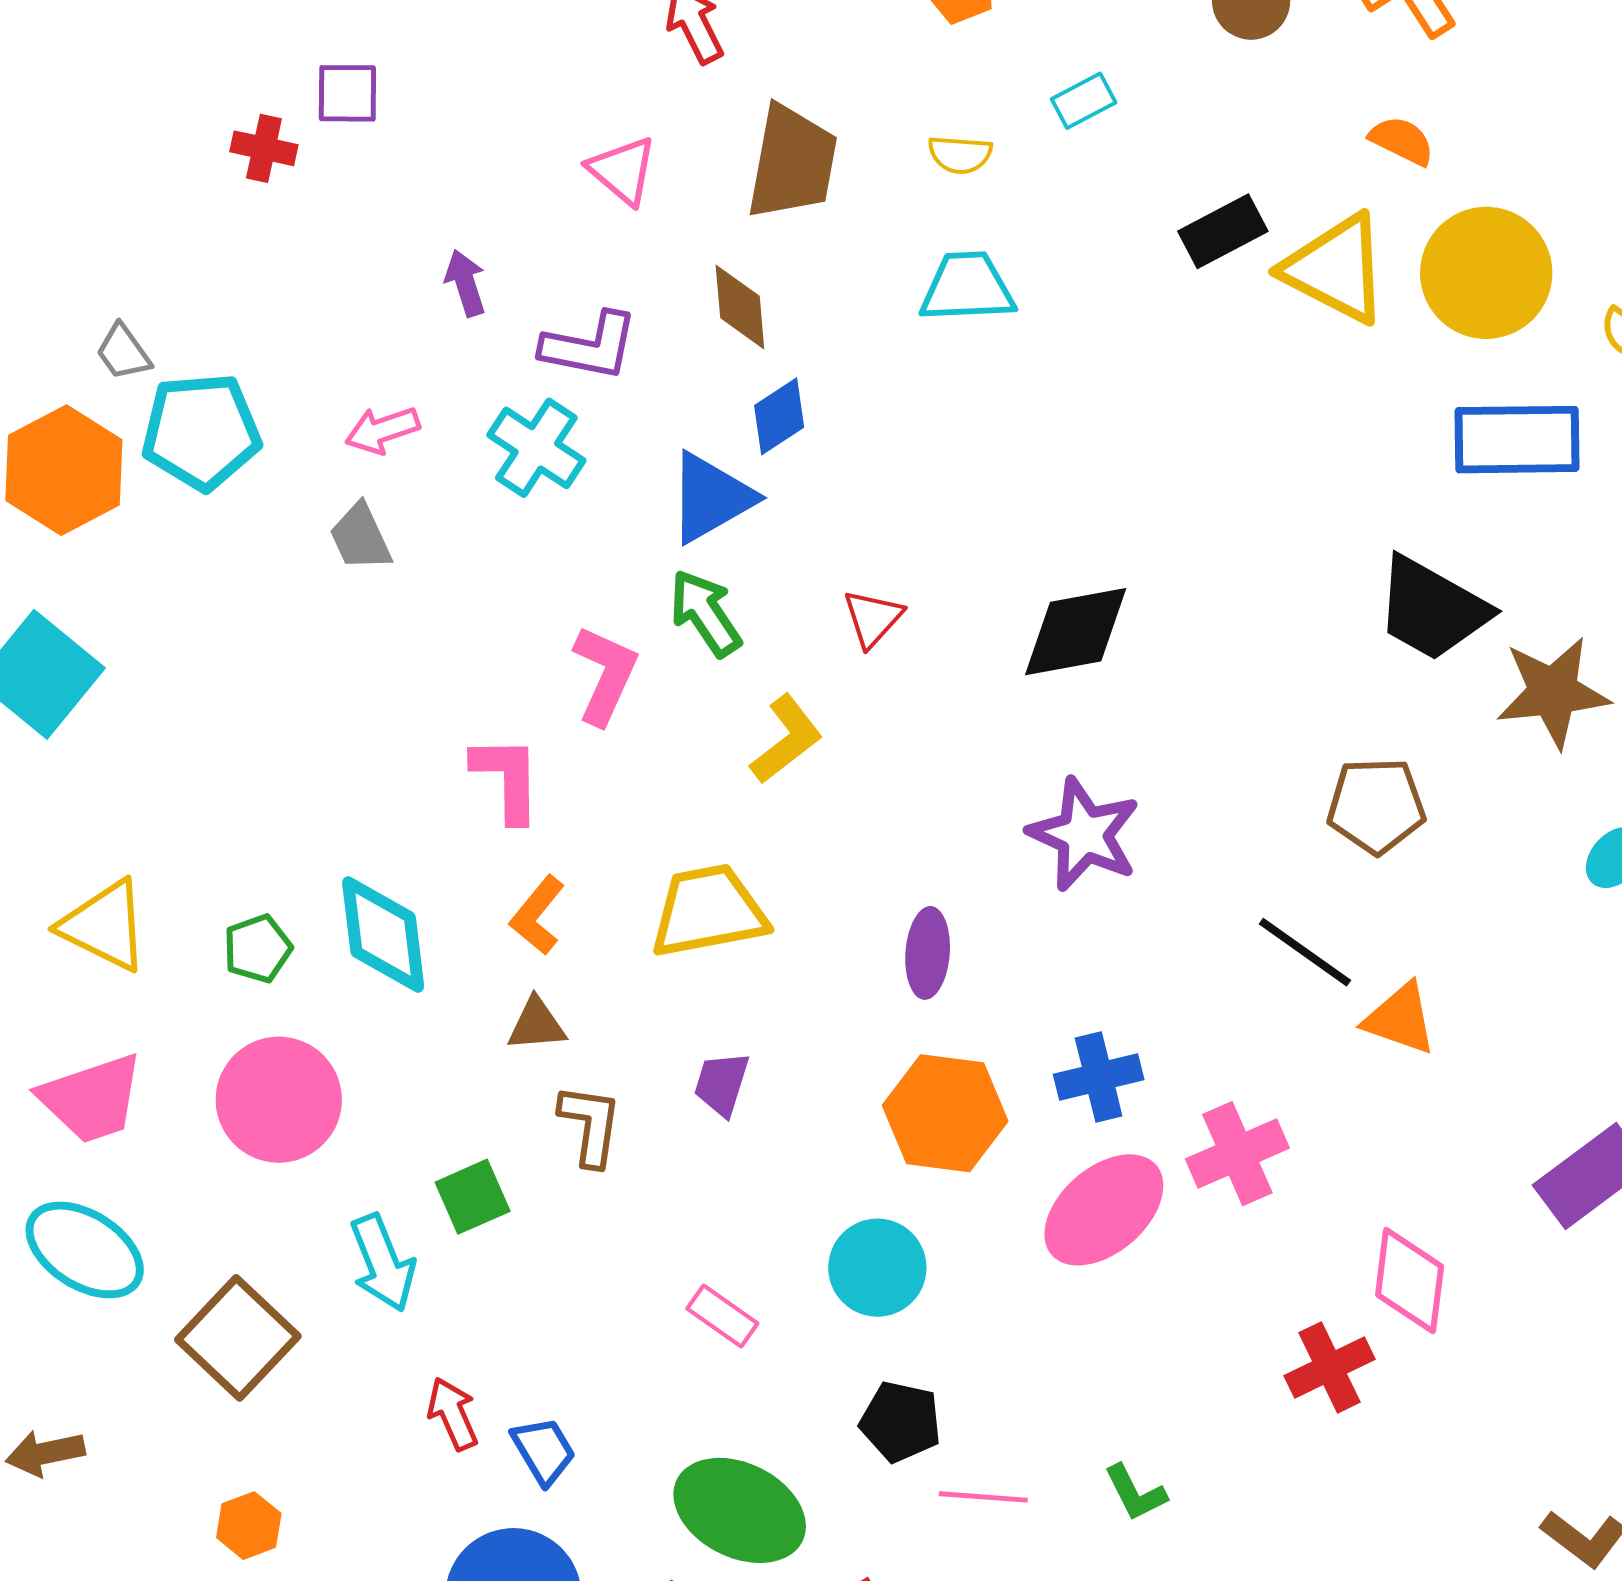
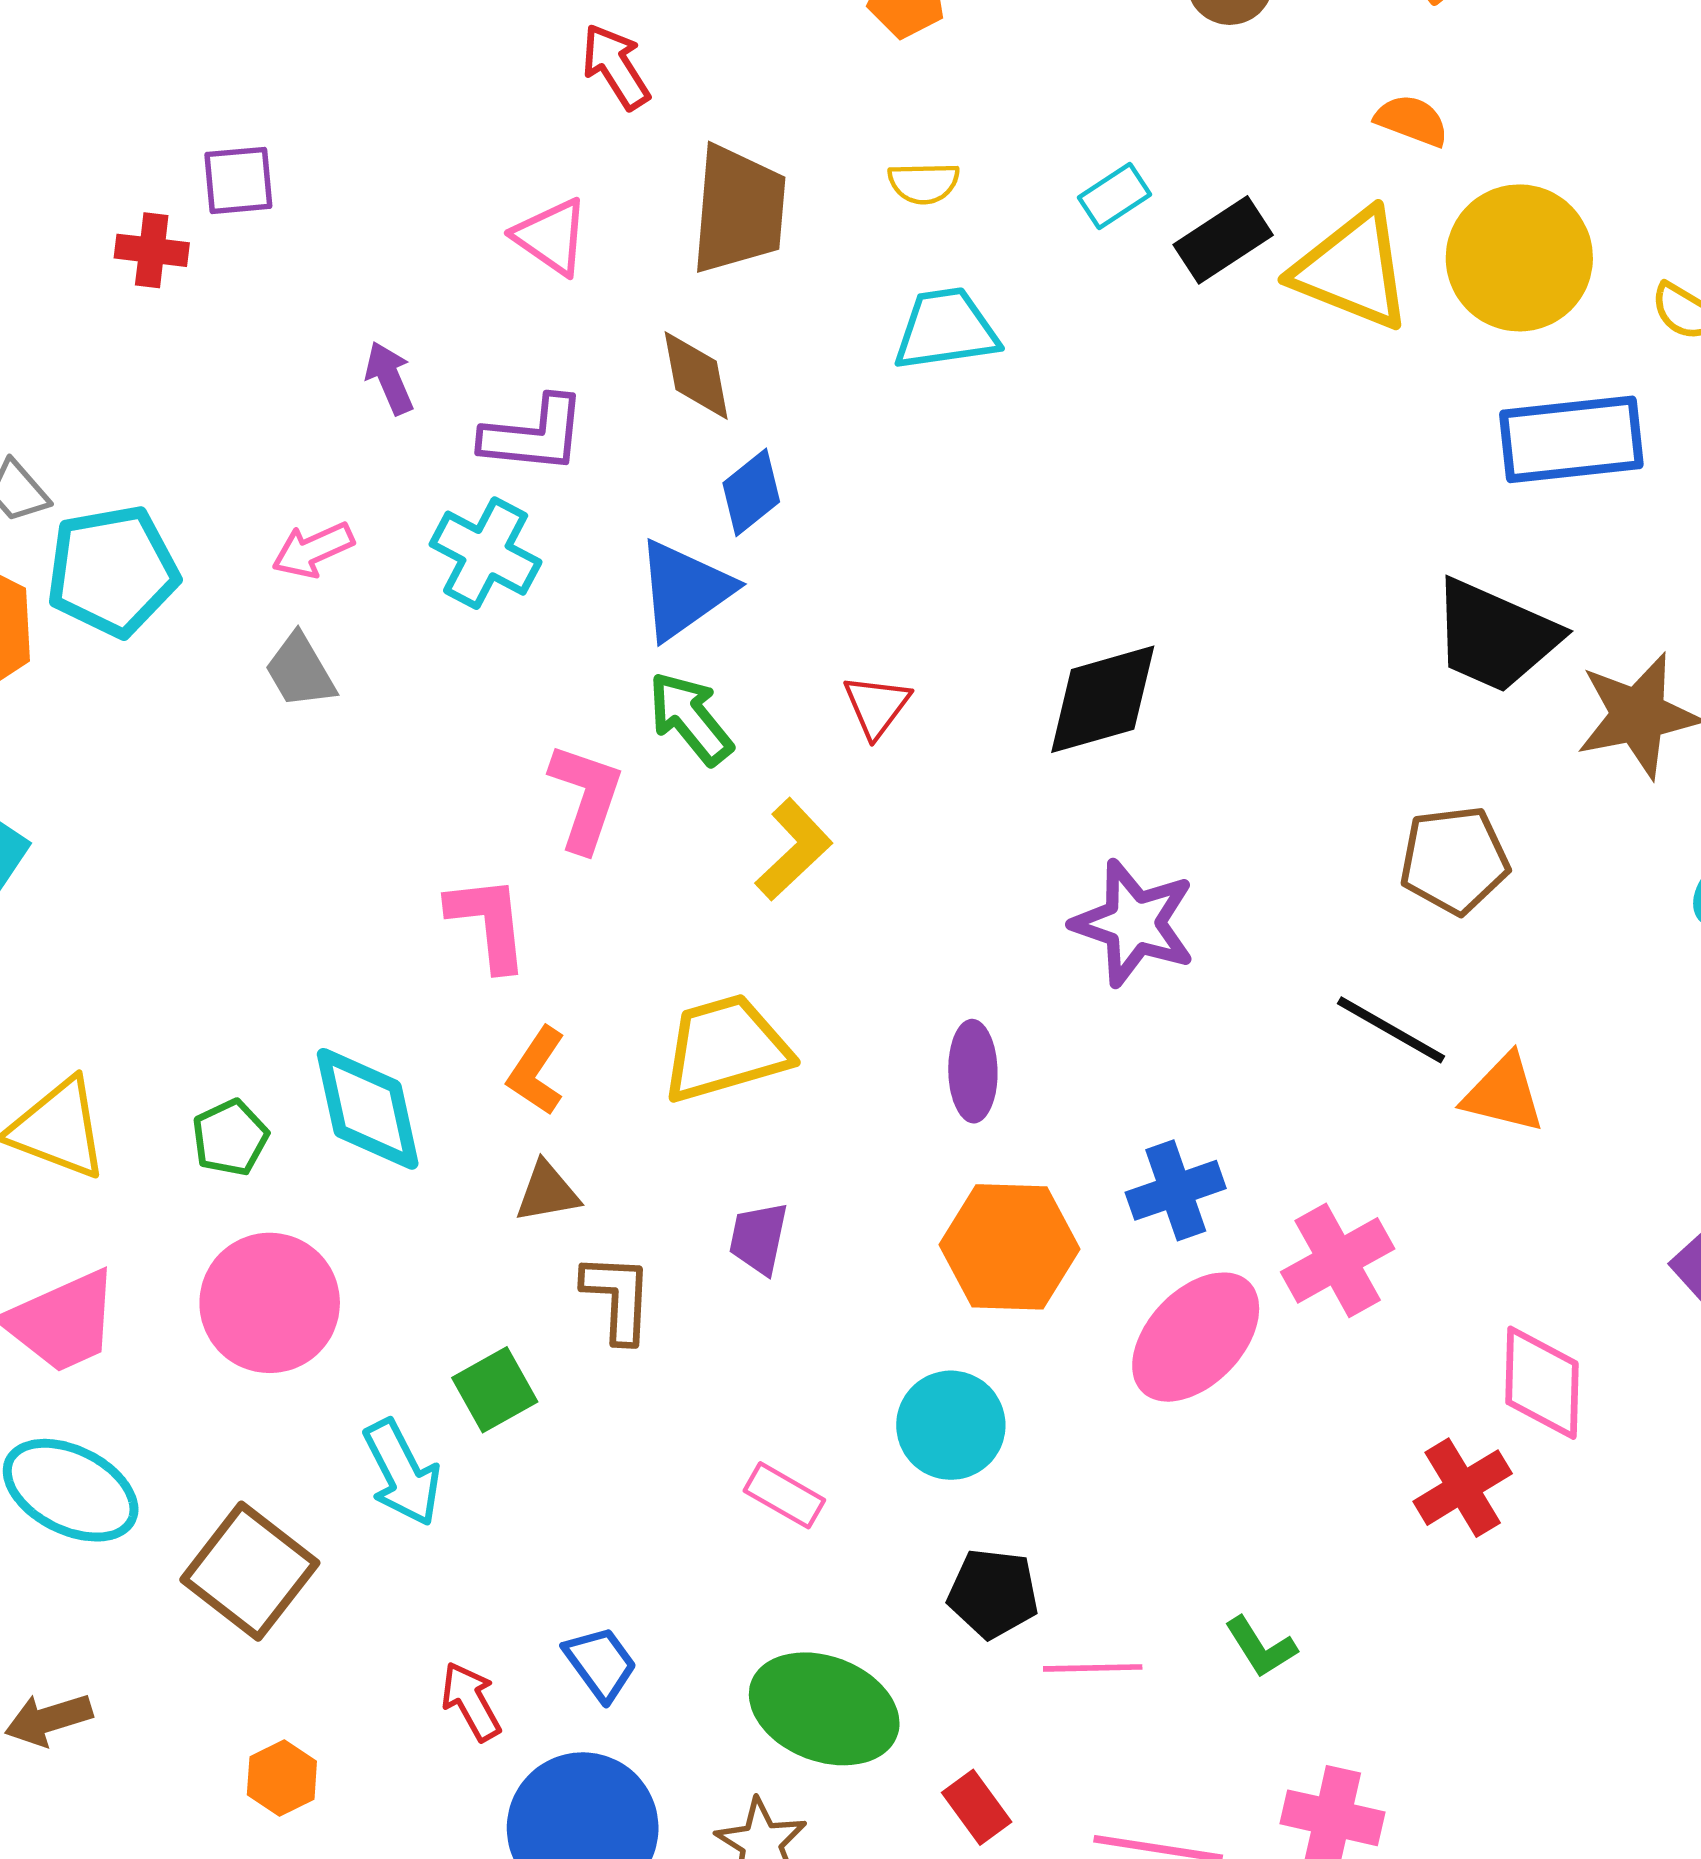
cyan rectangle: (1084, 101) -> (1114, 196), moved
red arrow: (453, 1414) -> (471, 1701), moved

